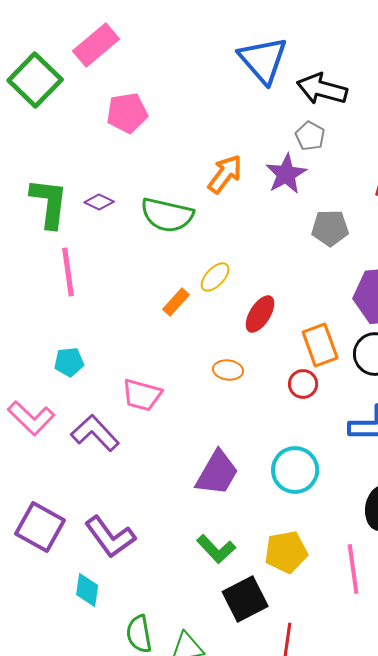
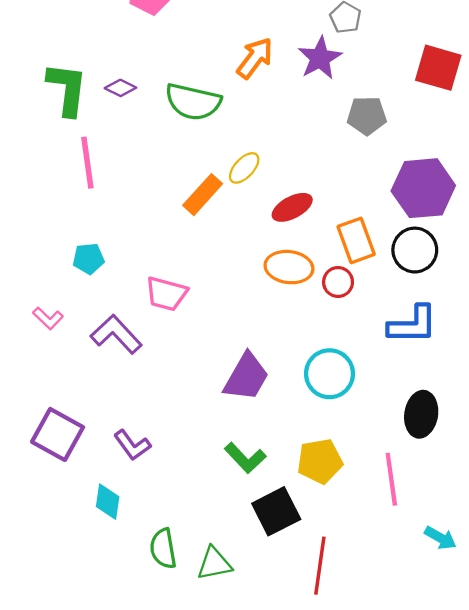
orange rectangle: (176, 302) -> (203, 195), size x1.4
red ellipse: (260, 314) -> (292, 207), turned 30
orange ellipse: (228, 370) -> (289, 267), moved, size x1.5
pink L-shape: (31, 418) -> (48, 318), size x0.6
purple L-shape: (110, 537) -> (132, 445), size x0.7

